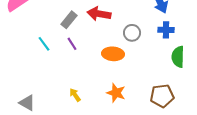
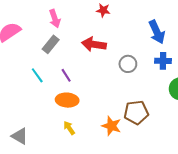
gray rectangle: (69, 20) -> (51, 44), moved
orange ellipse: (113, 54) -> (67, 100), moved
brown pentagon: (162, 96) -> (136, 112), moved

